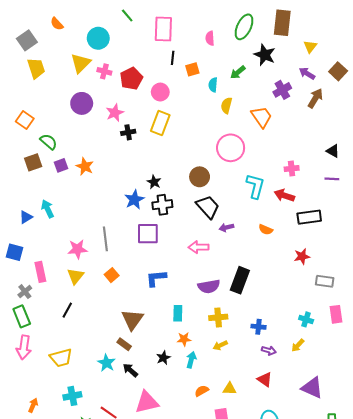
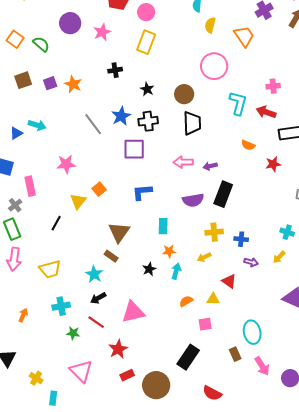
black cross: (128, 132) -> (115, 70), moved
green semicircle: (49, 142) -> (41, 44), moved
black star: (154, 182) -> (147, 89), moved
black trapezoid: (208, 207) -> (192, 123), turned 40
cyan arrow: (48, 209) -> (37, 125), turned 132
purple arrow: (226, 227) -> (210, 166), moved
gray line: (105, 239) -> (93, 124), moved, turned -30
red star: (302, 256) -> (273, 164), moved
yellow triangle: (75, 276) -> (78, 201), moved
yellow cross: (218, 317) -> (214, 232), moved
black arrow: (130, 370) -> (98, 298), moved, turned -70
red triangle: (265, 379) -> (229, 281), moved

